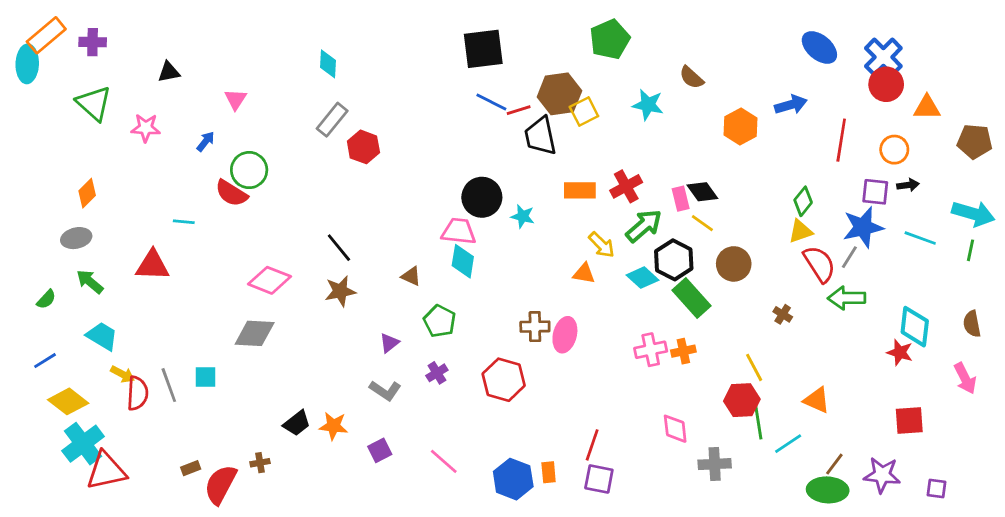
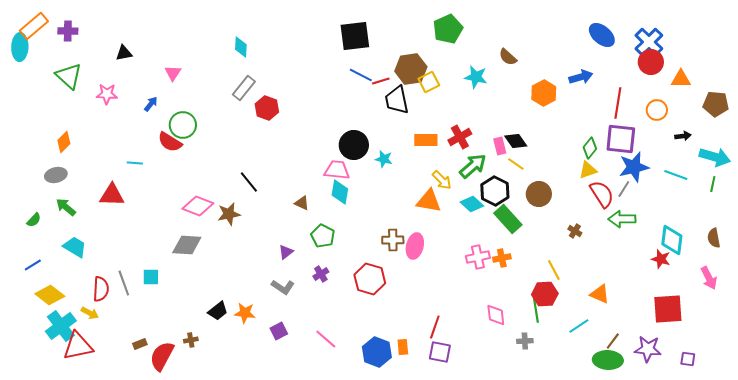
black arrow: (908, 185) -> (683, 136), moved
purple square: (875, 192) -> (621, 139), moved, size x1.5
orange triangle: (584, 273) -> (429, 201), size x1.5
brown star: (340, 291) -> (229, 214), moved
yellow arrow: (123, 374) -> (90, 313), moved
red square: (909, 420) -> (668, 309), size x1.4
green line: (758, 422) -> (536, 310), moved
gray cross: (715, 464) -> (525, 341), size x0.7

